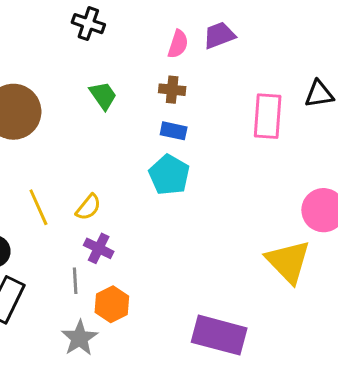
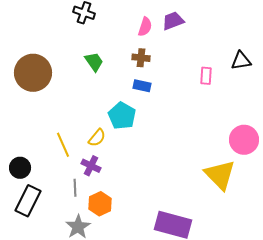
pink rectangle: (268, 116) -> (206, 76), size x0.6
cyan pentagon: (169, 175) -> (122, 116), moved
yellow line: (38, 207) -> (63, 145), moved
yellow semicircle: (88, 207) -> (97, 138), moved

